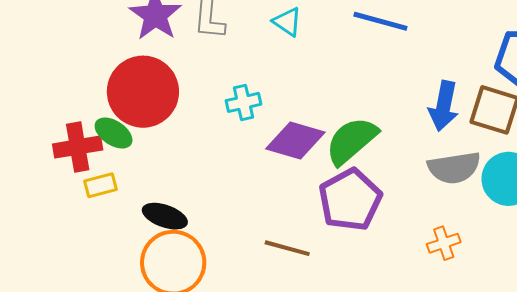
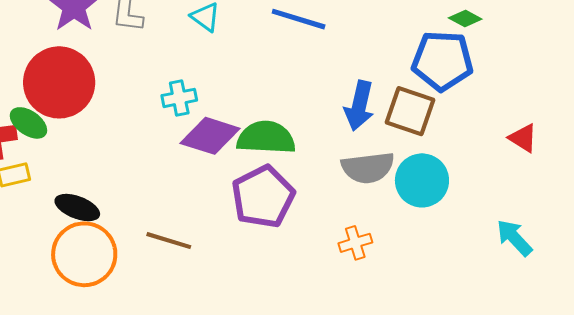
cyan cross: (244, 102) -> (179, 98), moved
green semicircle: (351, 141) -> (266, 138), turned 42
brown line: (287, 248) -> (169, 241), moved

